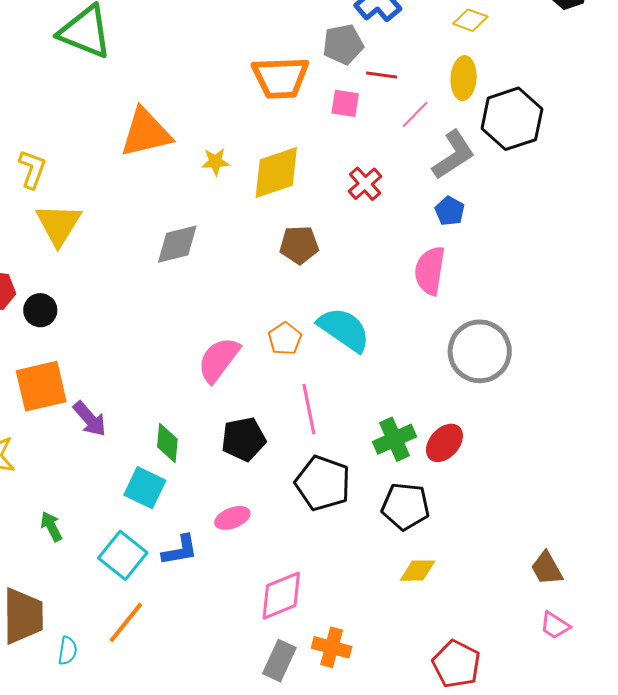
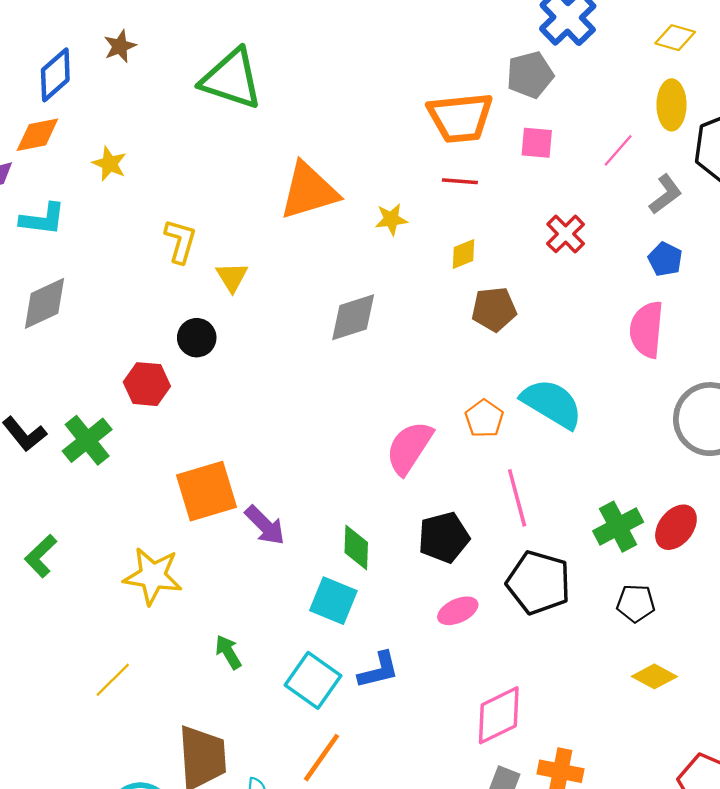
red line: (382, 75) -> (460, 181), moved
gray L-shape: (453, 155) -> (665, 194), size x0.7
yellow diamond: (276, 172) -> (463, 254), moved, size x0.5
yellow triangle: (58, 224) -> (232, 277), moved, size x0.6
black circle: (40, 310) -> (197, 338), moved
black pentagon: (406, 506) -> (636, 603), size x0.7
pink ellipse: (232, 518) -> (458, 611), moved
yellow diamond: (418, 571) -> (654, 676), turned 33

